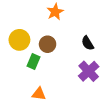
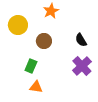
yellow circle: (19, 40) -> (18, 25), moved
green rectangle: (34, 61) -> (31, 66), moved

